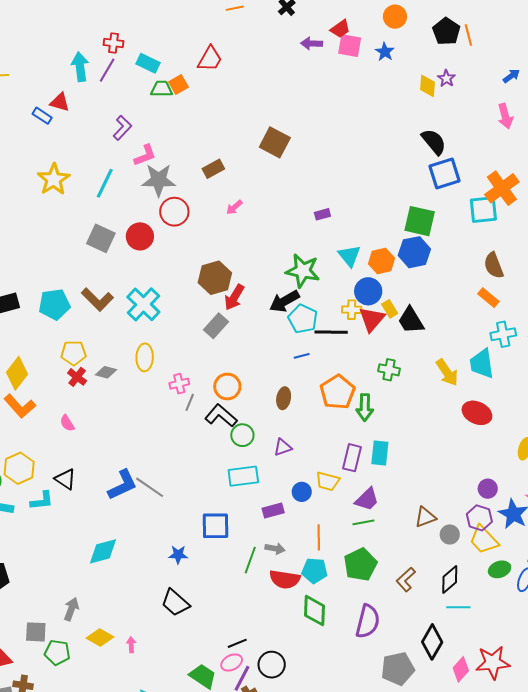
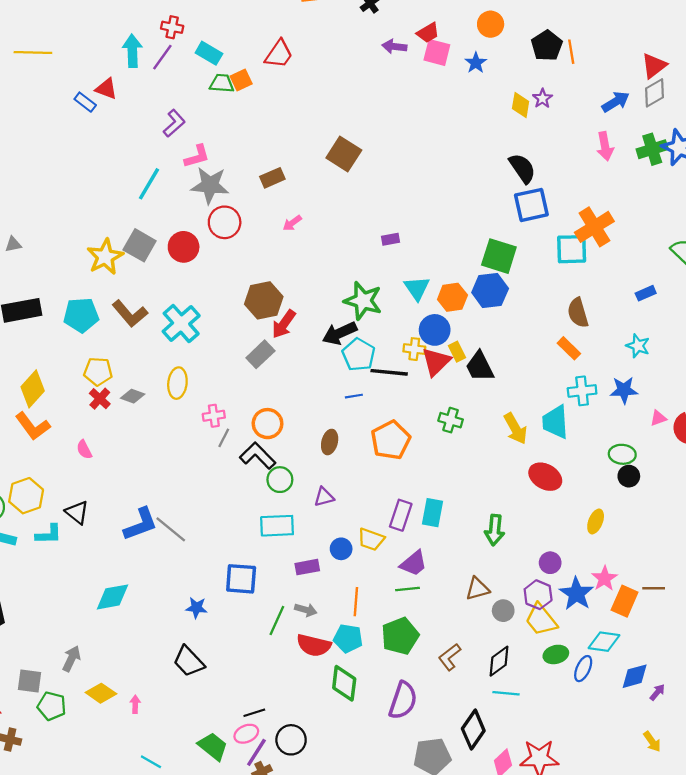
blue arrow: (511, 76) -> (616, 102), size x1.4
yellow star: (54, 179) -> (105, 257), moved
green arrow: (365, 407) -> (495, 530), moved

